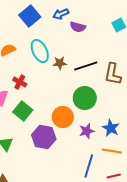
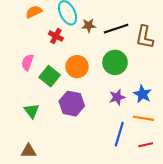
red cross: (20, 82) -> (56, 36), moved
orange circle: (63, 117) -> (77, 67), moved

